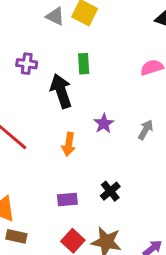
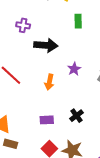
green rectangle: (84, 64) -> (78, 21), moved
black arrow: (61, 91) -> (46, 45), turned 110

